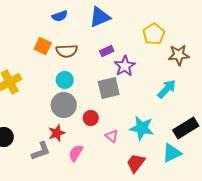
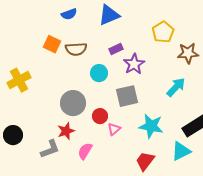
cyan circle: (65, 80) -> (99, 73), moved
gray square: (109, 88) -> (127, 96), moved
pink triangle: (112, 136) -> (114, 129), moved, turned 40

